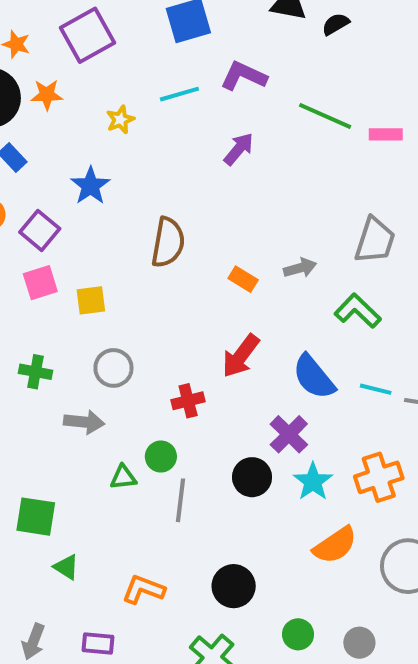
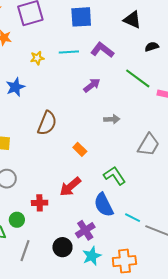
black semicircle: (336, 24) -> (152, 47), moved
gray arrow: (300, 268) -> (112, 119), moved
green L-shape: (358, 311) -> (114, 176), moved
green circle: (161, 457) -> (17, 220), moved

